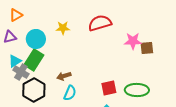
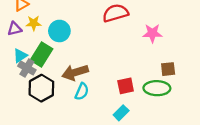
yellow star: (63, 28) -> (34, 23), moved
cyan circle: (36, 39) -> (59, 31), moved
brown square: (147, 48) -> (168, 69), moved
brown arrow: (64, 76) -> (75, 72), size x1.6

